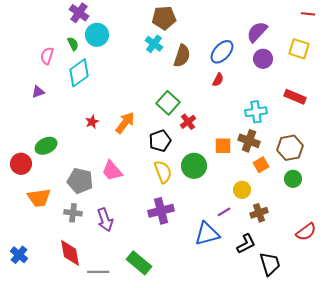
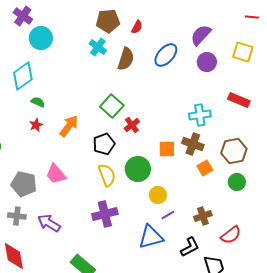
green semicircle: (73, 44) -> (38, 102), moved, turned -40
red semicircle: (218, 80) -> (137, 27), moved
yellow circle: (242, 190) -> (158, 195), moved
purple arrow: (105, 220) -> (49, 223), turned 140
red semicircle: (306, 232) -> (231, 235), moved

